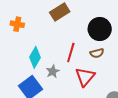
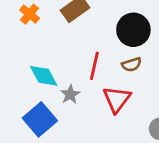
orange cross: (17, 24) -> (30, 14), moved, turned 32
cyan diamond: (35, 57) -> (44, 76), turned -55

